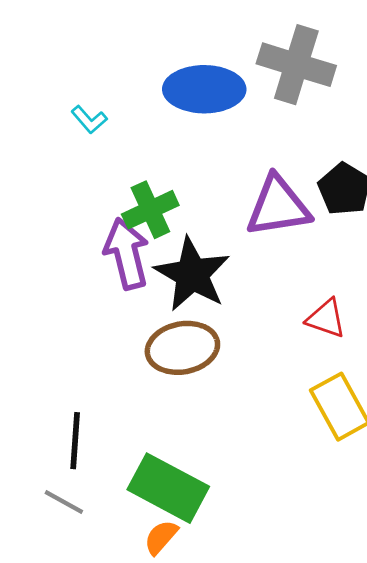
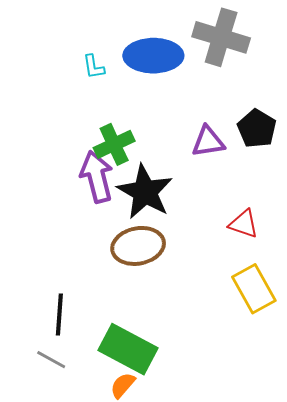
cyan L-shape: (89, 120) -> (94, 67), moved, turned 32
purple triangle: (278, 206) -> (208, 142), size x0.7

